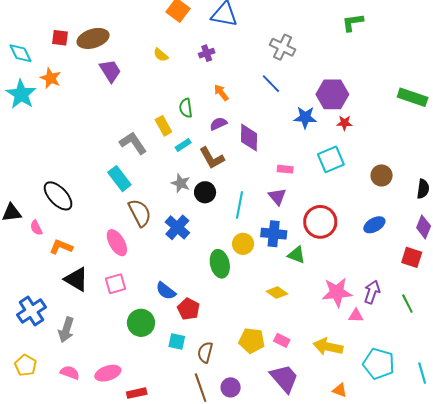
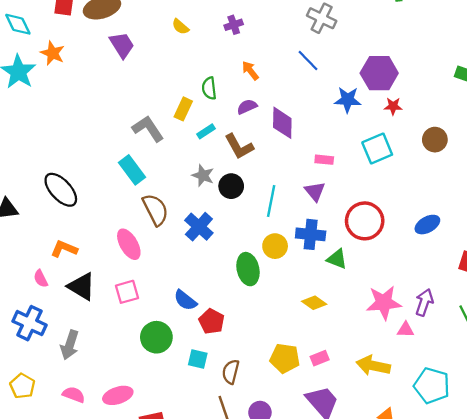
yellow rectangle: (163, 126) -> (183, 109), turned 54
brown circle: (382, 175) -> (435, 140), moved
pink semicircle: (36, 228) -> (41, 279), moved
blue cross: (31, 311) -> (29, 323), turned -32
pink rectangle: (282, 340) -> (320, 358), turned -49

